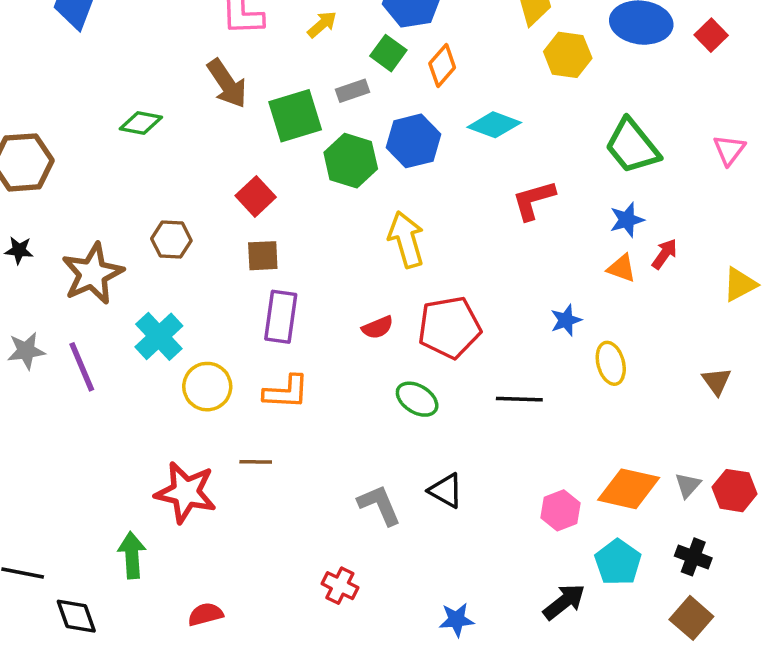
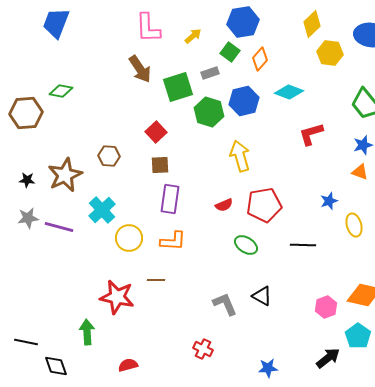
green diamond: (141, 123) -> (61, 91), moved
black star: (19, 250) -> (27, 180), moved
purple line: (82, 367) -> (59, 227), turned -52

